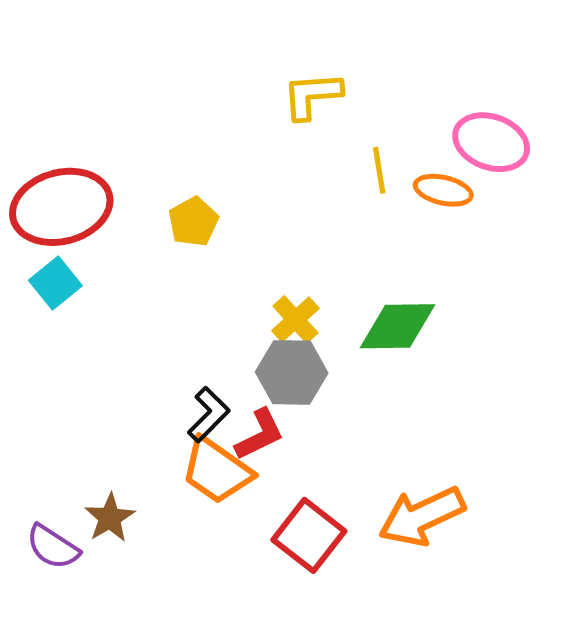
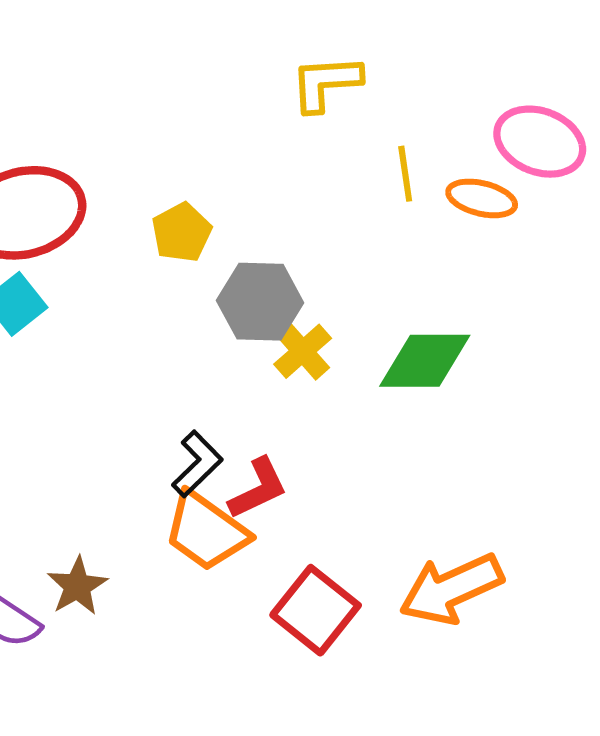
gray hexagon: (292, 372) -> (260, 302), moved

